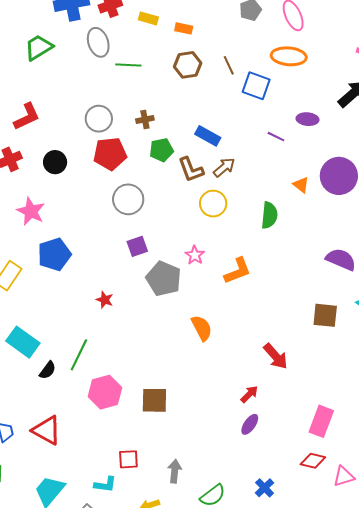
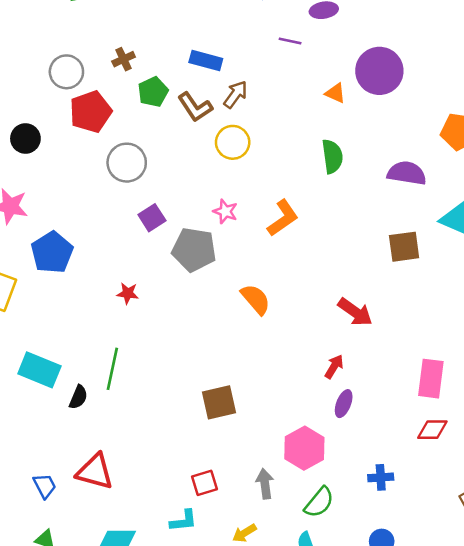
green semicircle: (269, 215) -> (332, 156), moved
pink hexagon: (105, 392) -> (304, 448), moved
blue cross: (265, 488) -> (381, 477), turned -36

